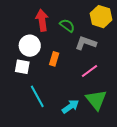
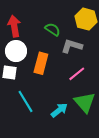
red arrow: (42, 20) -> (14, 26), moved
orange rectangle: (54, 59) -> (41, 63), size x1.5

